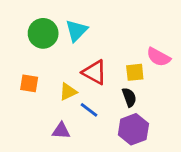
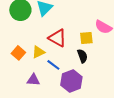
orange square: (29, 83) -> (18, 53), moved, turned 32
purple hexagon: (133, 129) -> (71, 81), moved

